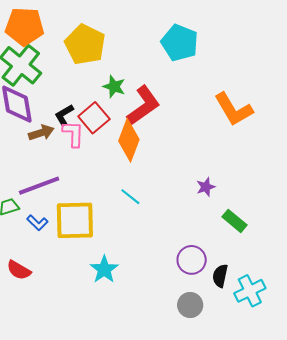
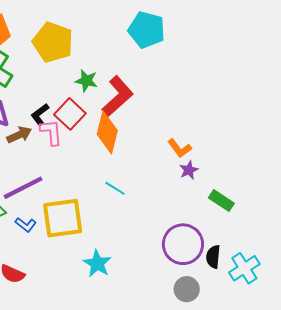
orange L-shape: (233, 109) -> (179, 148), moved, size x0.6
purple circle: (192, 260) -> (183, 244), size x1.4

